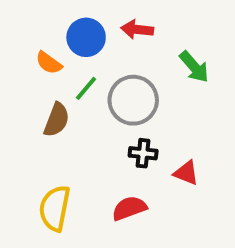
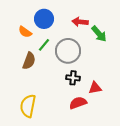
red arrow: (137, 29) -> (80, 22), moved
red triangle: (186, 173) -> (95, 88), turned -32
red semicircle: (129, 208) -> (78, 103), moved

